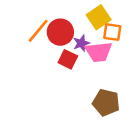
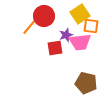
red circle: (60, 32) -> (44, 16), moved
red square: (68, 59) -> (55, 48), turned -35

